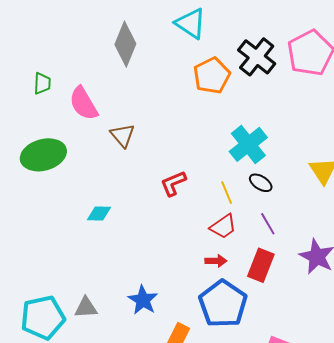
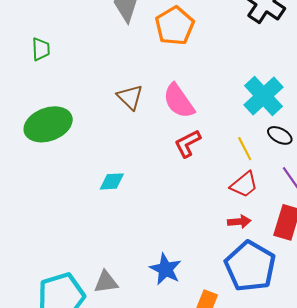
orange pentagon: (212, 76) -> (175, 26), moved
pink semicircle: (83, 103) -> (179, 101), moved

